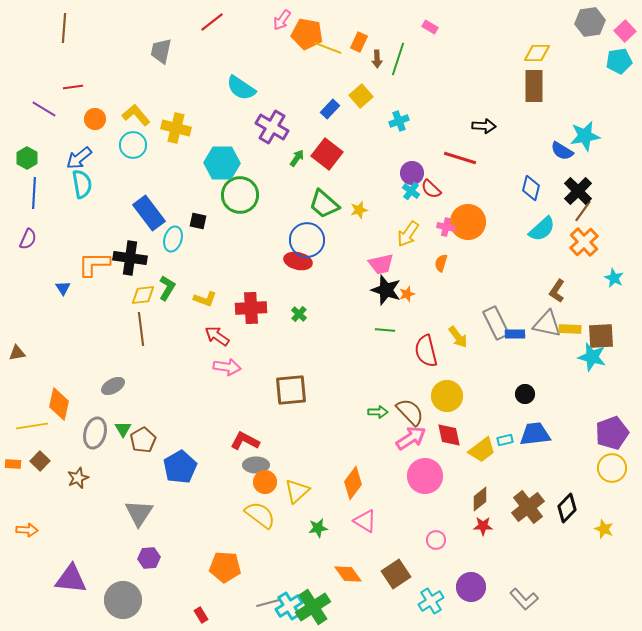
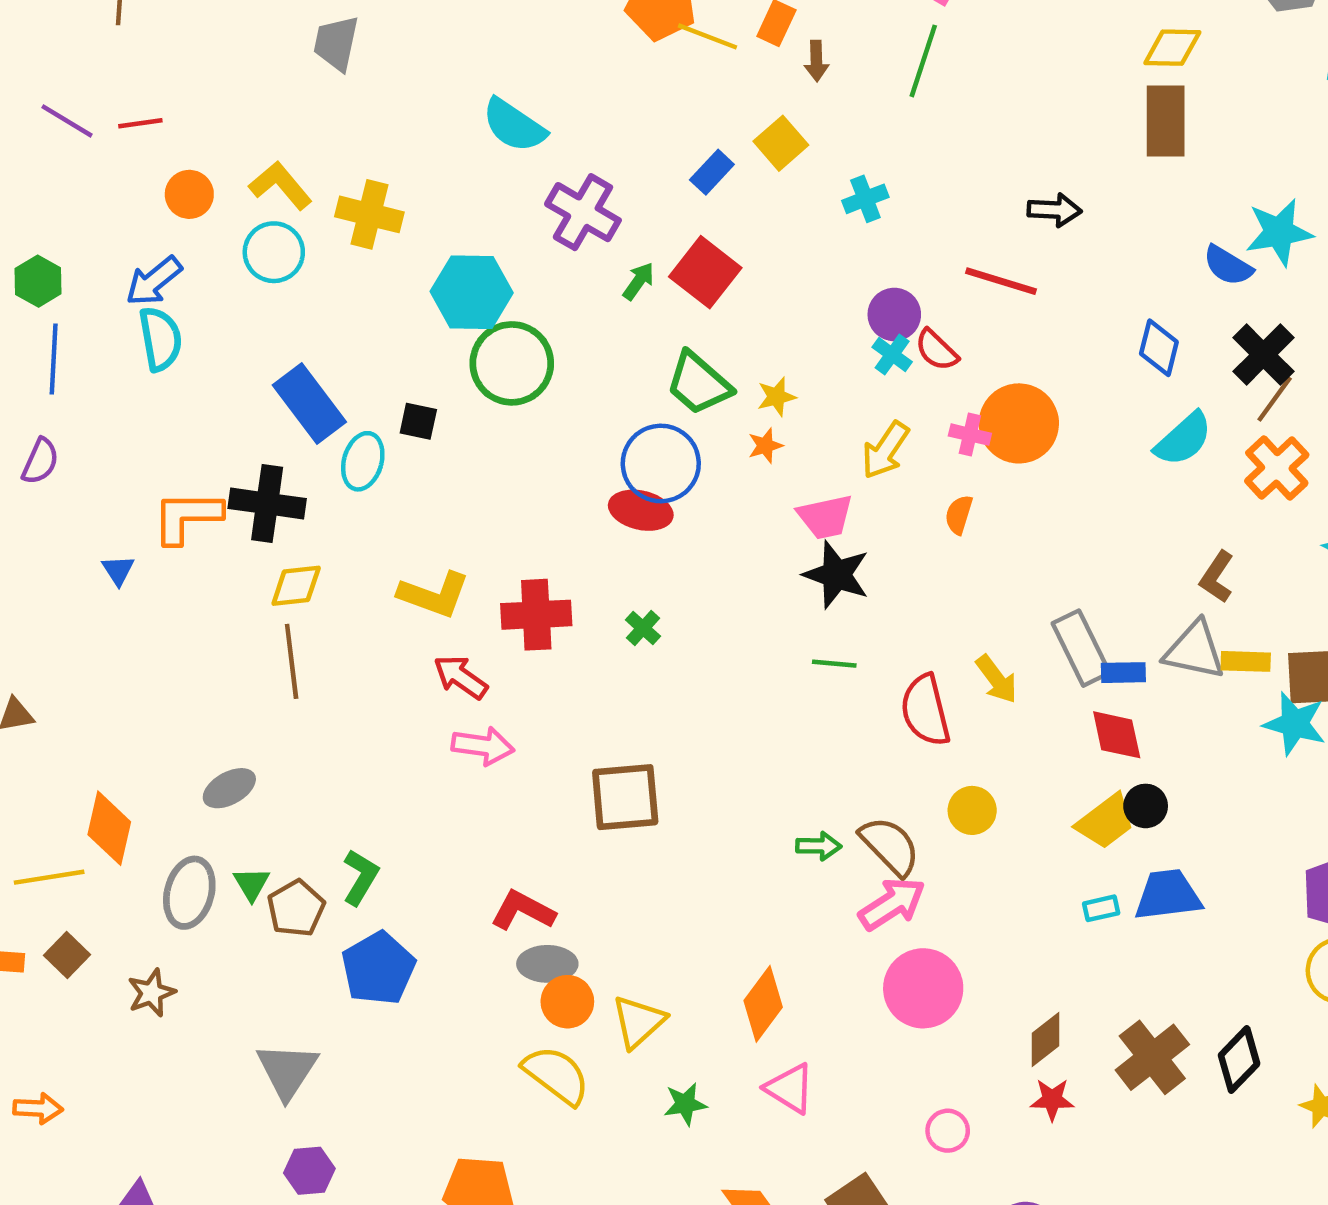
green line: (398, 59) -> (923, 61), moved
purple line: (44, 109) -> (67, 121), moved
green L-shape: (167, 288) -> (361, 877), moved
orange star: (407, 294) -> (765, 446), moved
yellow L-shape: (205, 299) -> (434, 595), size x1.4
yellow circle: (447, 396) -> (972, 810), size x0.7
red diamond: (449, 435) -> (1117, 735), moved
yellow trapezoid: (482, 450) -> (1106, 822), moved

